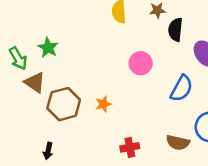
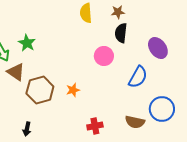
black semicircle: (175, 30) -> (121, 33), moved

